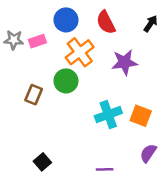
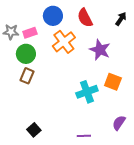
purple star: (124, 62) -> (100, 50), turned 30
green circle: (66, 81) -> (26, 54), moved
orange square: (141, 116) -> (113, 82), moved

